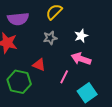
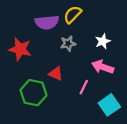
purple semicircle: (18, 19) -> (47, 22), moved

